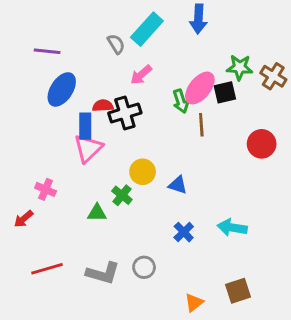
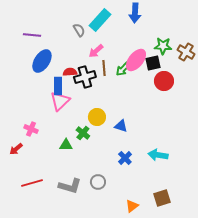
green arrow: (181, 101) -> (123, 69), turned 63
brown line: (201, 125) -> (104, 68), moved
red circle: (262, 144) -> (164, 81), moved

